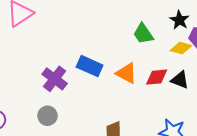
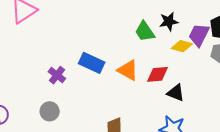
black star: (179, 20) -> (169, 22), moved, turned 30
purple cross: (55, 79) -> (57, 75), size x0.7
black triangle: (180, 80) -> (176, 93), moved

